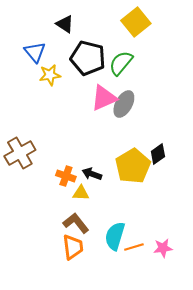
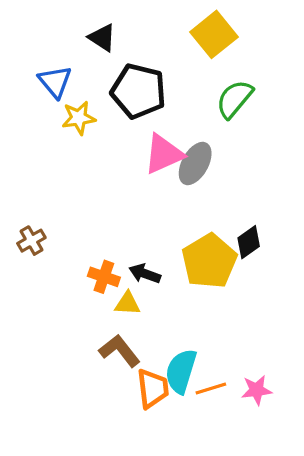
green semicircle: (121, 63) -> (234, 99), moved
brown cross: (20, 153) -> (31, 241), size x0.6
orange trapezoid: (73, 247) -> (153, 388), moved

